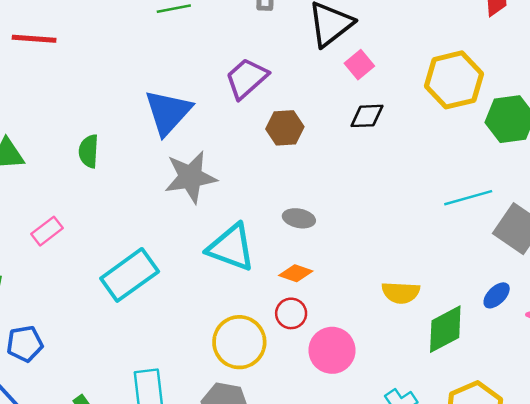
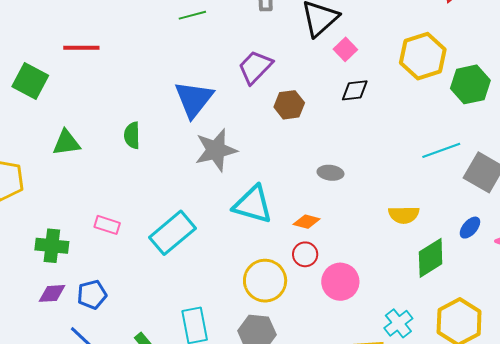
gray ellipse: (299, 218) -> (330, 173), moved
pink rectangle: (47, 231) -> (107, 225), moved, turned 60
yellow semicircle: (401, 293) -> (404, 215), moved

